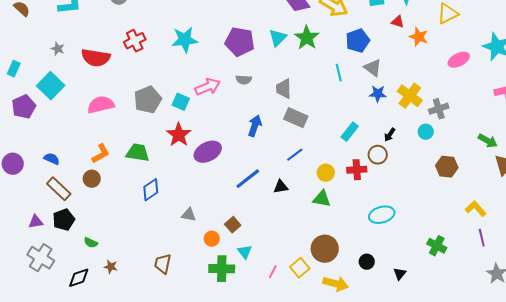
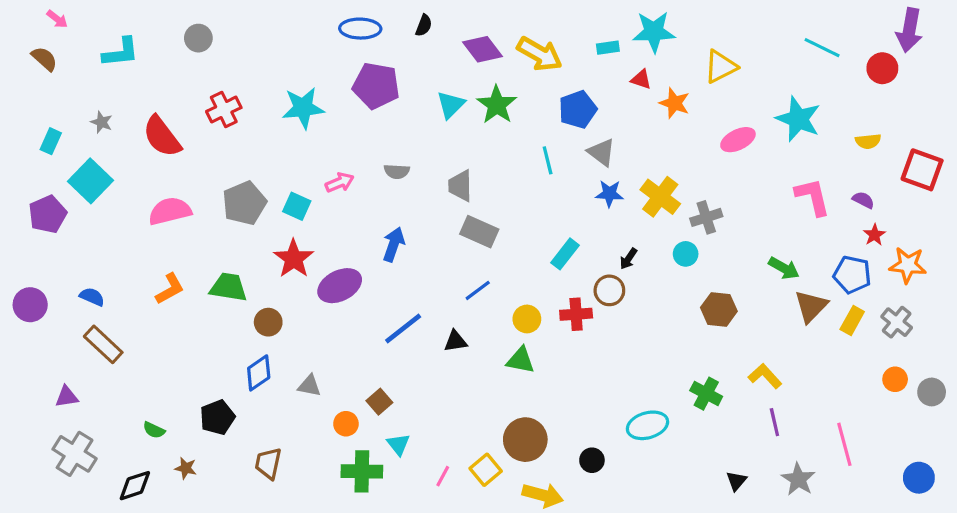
purple pentagon: (240, 42) -> (376, 86), moved
red semicircle: (96, 58) -> (162, 136), turned 44
cyan rectangle: (14, 69) -> (51, 141), moved
pink arrow: (208, 87) -> (340, 182), size x0.7
blue arrow: (255, 126) -> (394, 244), moved
brown circle: (92, 179) -> (268, 322), moved
blue diamond: (151, 190) -> (259, 373), moved
cyan ellipse: (382, 215) -> (647, 425), moved
black pentagon: (64, 220) -> (217, 417), moved
green cross: (437, 246) -> (706, 394), moved
black triangle: (400, 274) -> (736, 481), moved

